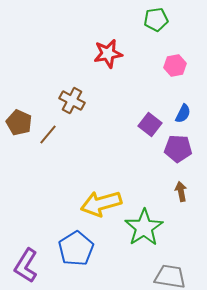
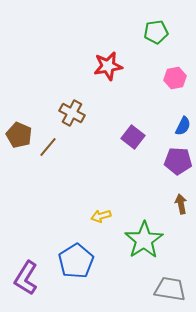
purple square: (150, 125) -> (133, 137), moved
yellow arrow: (101, 204) -> (101, 216), size x0.5

